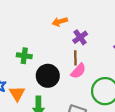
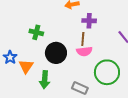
purple cross: (80, 37) -> (89, 21), turned 32
pink semicircle: (78, 71) -> (84, 51), turned 35

